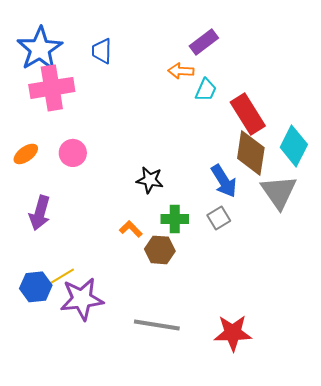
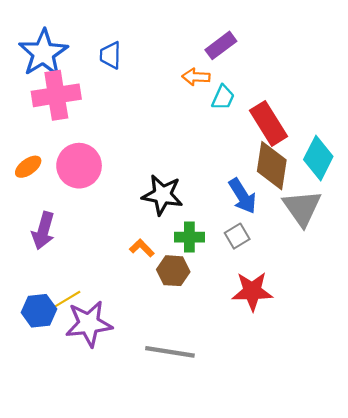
pink circle: (73, 153) -> (79, 166), size x1.5
black star: (150, 180) -> (162, 195), size x1.4
red star: (233, 333) -> (252, 291), moved

